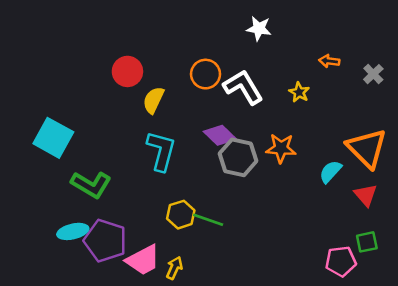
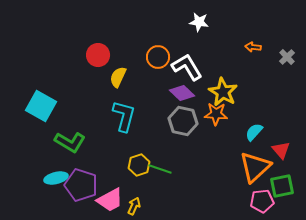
yellow star: (299, 92) -> (223, 92), moved, size x1.8
purple diamond: (220, 135) -> (182, 93), moved
orange triangle: (367, 148) -> (255, 167), moved, turned 32
green square: (367, 242) -> (282, 186), size x1.4

